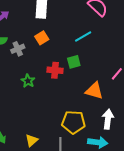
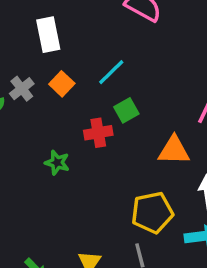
cyan line: (83, 37) -> (111, 72), moved
gray cross: (18, 49) -> (22, 89), moved

